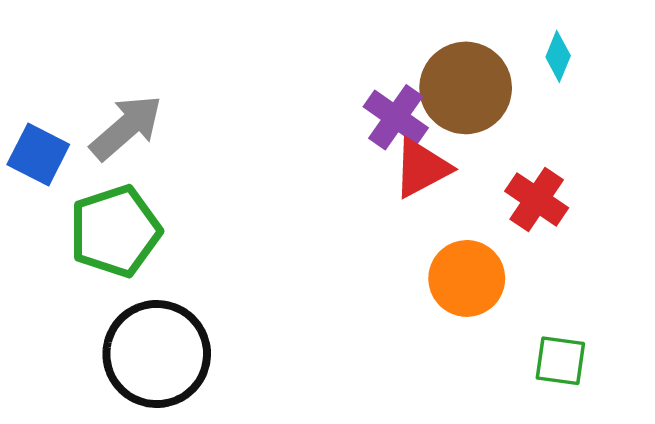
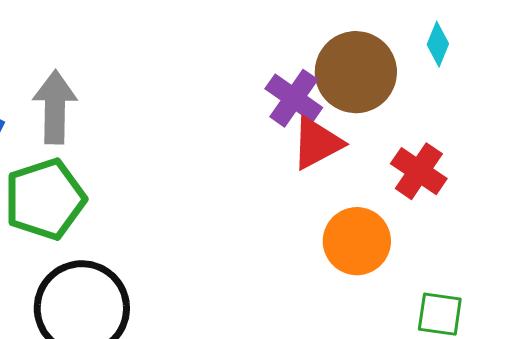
gray arrow: (126, 127) -> (55, 107), turned -48

